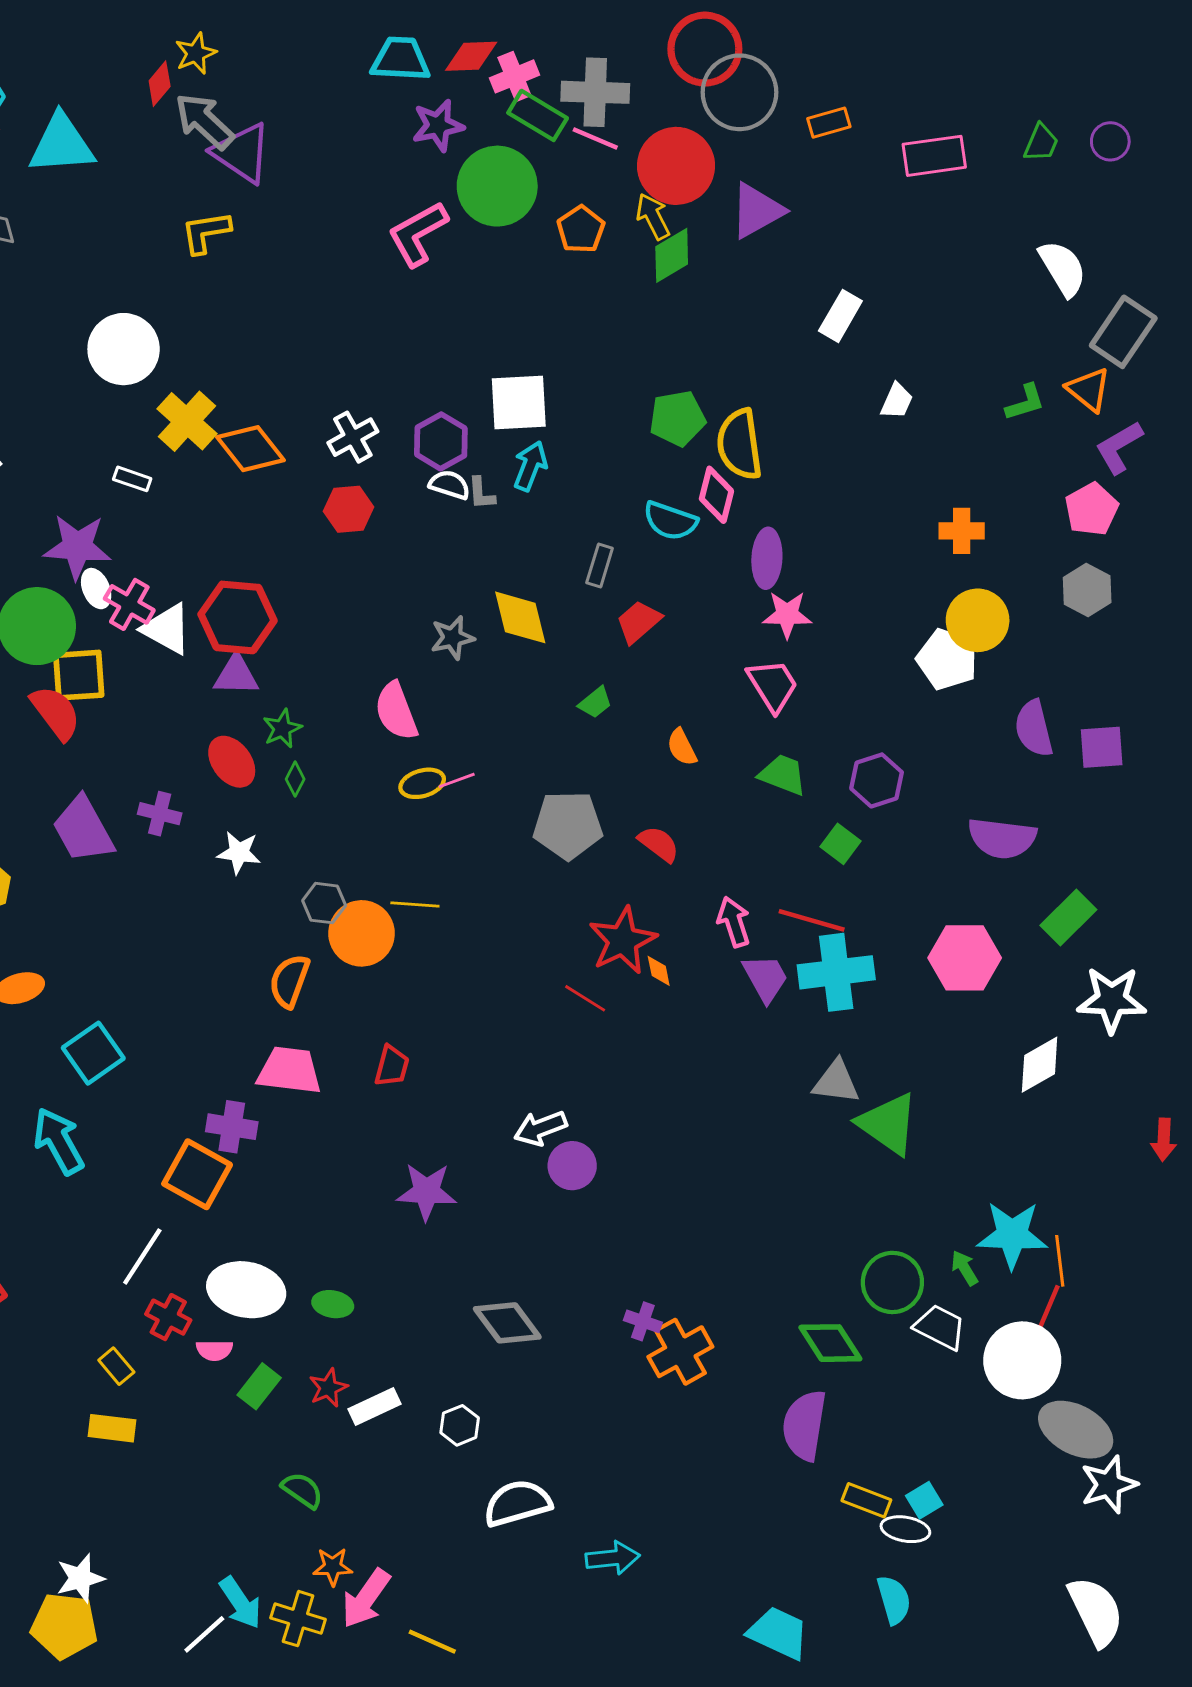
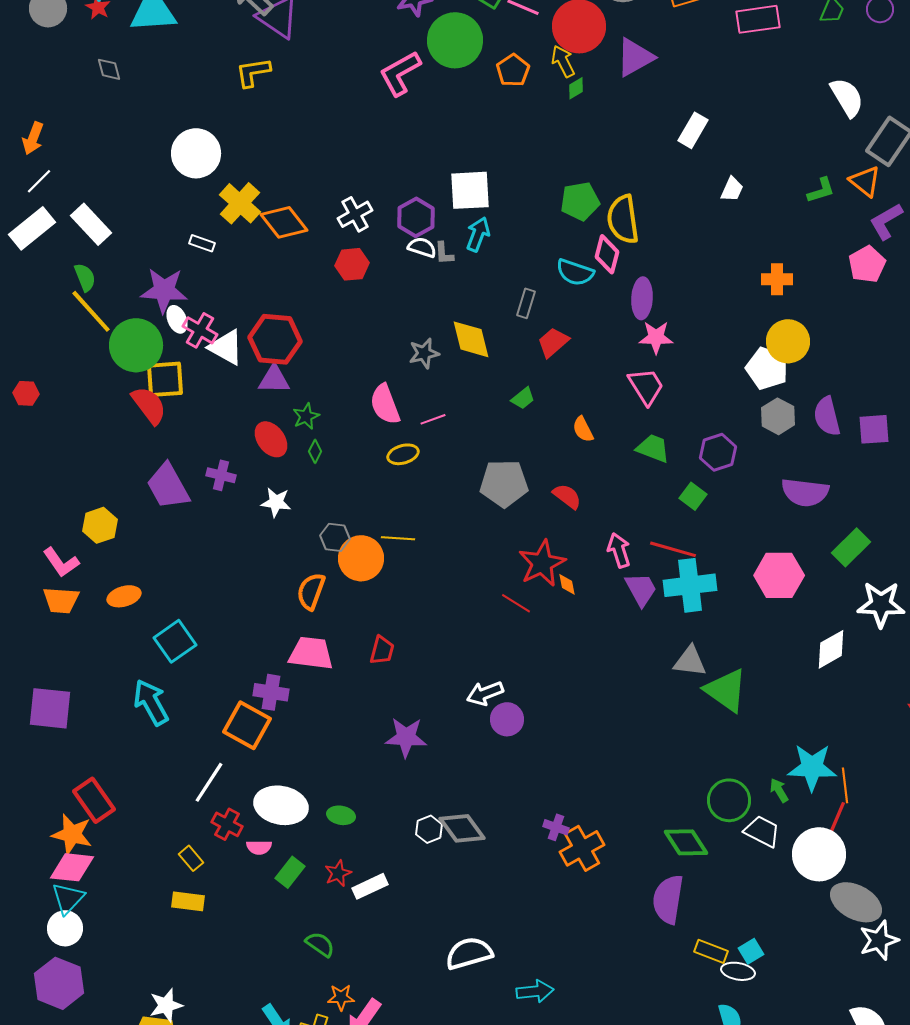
green diamond: (672, 255) -> (576, 88), size x0.6
gray hexagon: (1087, 590) -> (778, 416), moved
pink line: (457, 780) -> (433, 419), moved
white hexagon: (460, 1425) -> (429, 829), moved

